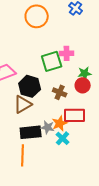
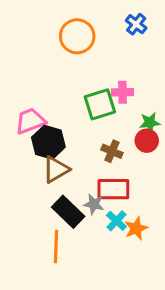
black hexagon: (30, 86) -> (48, 142), moved
red rectangle: (75, 115) -> (113, 189), moved
orange star: (60, 123) -> (136, 228), moved
black rectangle: (31, 132) -> (68, 212), turned 50

